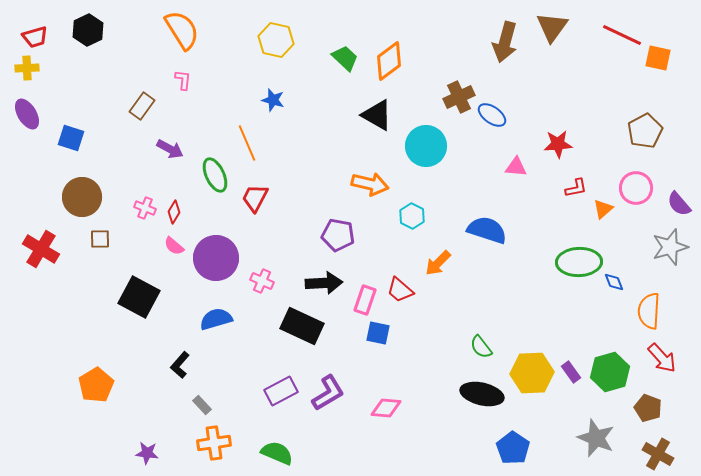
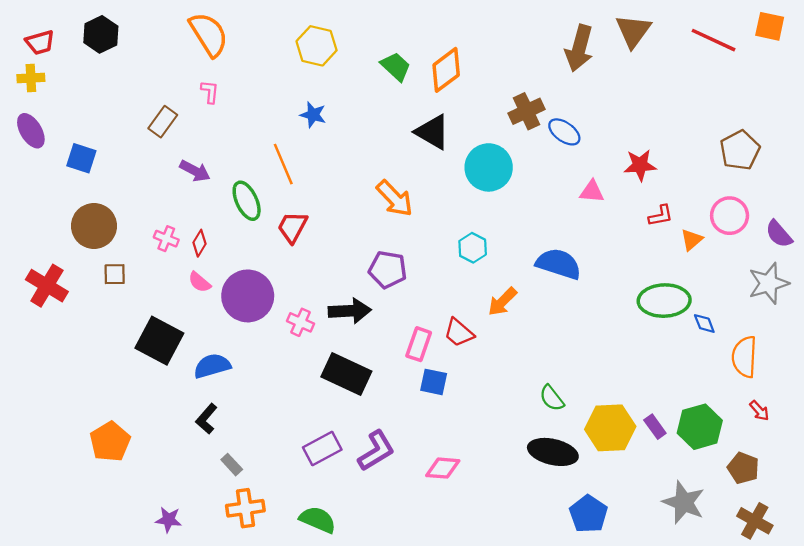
orange square: (658, 58) -> (770, 26), moved
orange arrow: (370, 184) -> (395, 198), moved, turned 33
black arrow: (324, 283) -> (350, 311), moved
blue semicircle: (216, 319) -> (212, 366), moved
red arrow: (662, 358) -> (759, 411), size x0.6

